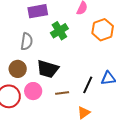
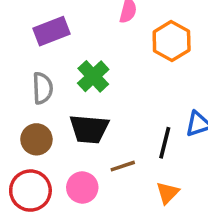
green cross: (59, 31) -> (93, 76), moved
pink circle: (33, 91) -> (82, 188), moved

